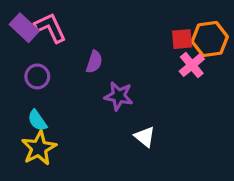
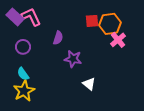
red square: (182, 39) -> (92, 21), moved
orange hexagon: (210, 39) -> (110, 24), moved

